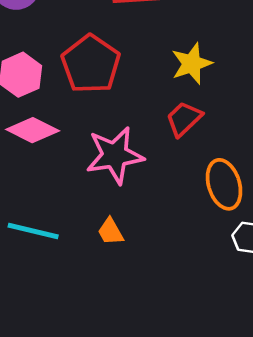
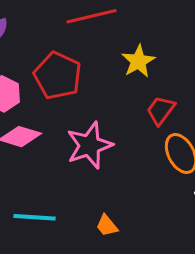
red trapezoid: (184, 119) -> (161, 110), moved
orange trapezoid: (111, 231) -> (107, 226), moved

